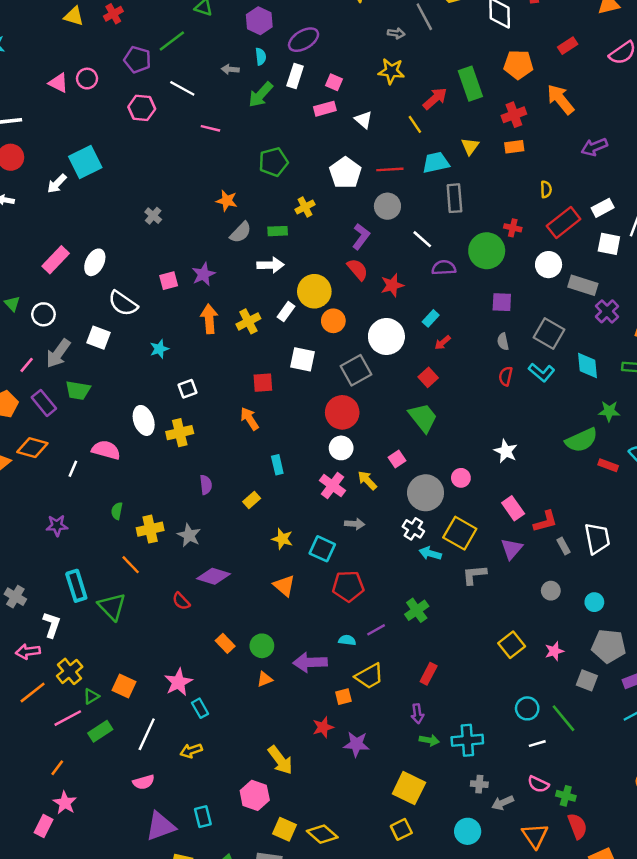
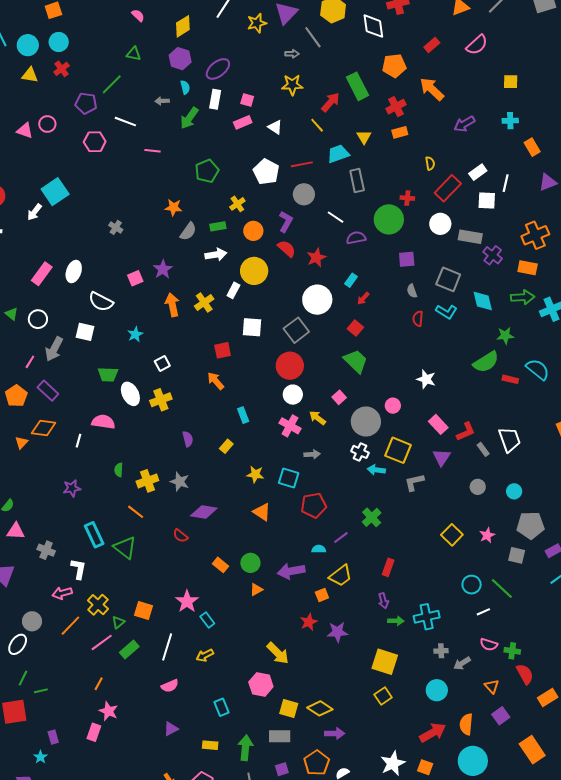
orange circle: (333, 321) -> (253, 231), moved
green trapezoid: (78, 390) -> (108, 374), moved
purple triangle: (160, 826) -> (171, 729), moved, size x0.6
orange triangle: (535, 836) -> (492, 686), size x0.7

